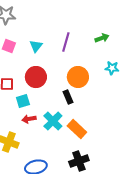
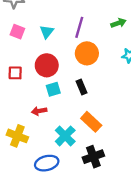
orange circle: (78, 77) -> (87, 53), moved
cyan square: (23, 101) -> (53, 89), moved
cyan cross: (53, 121) -> (65, 136), moved

